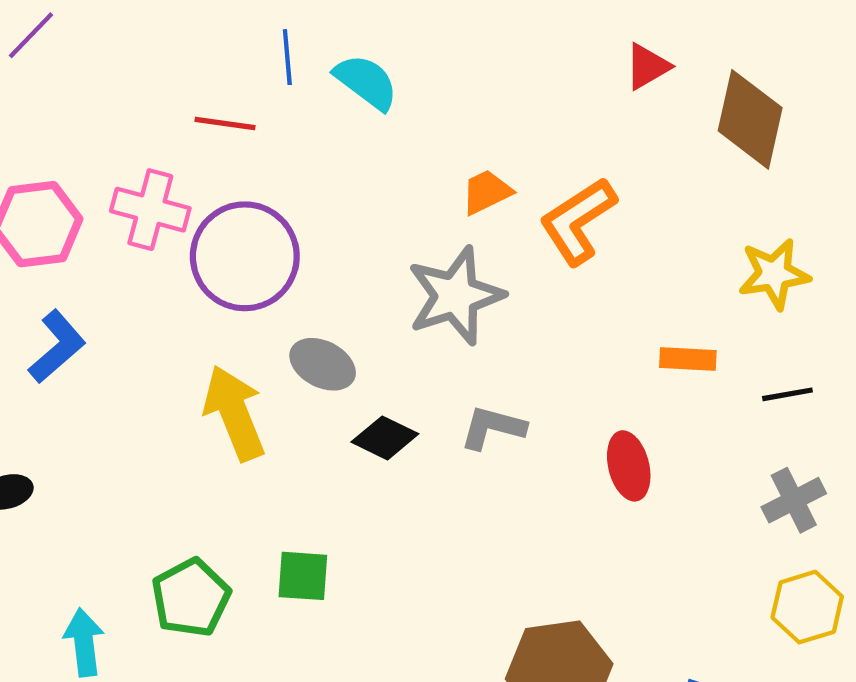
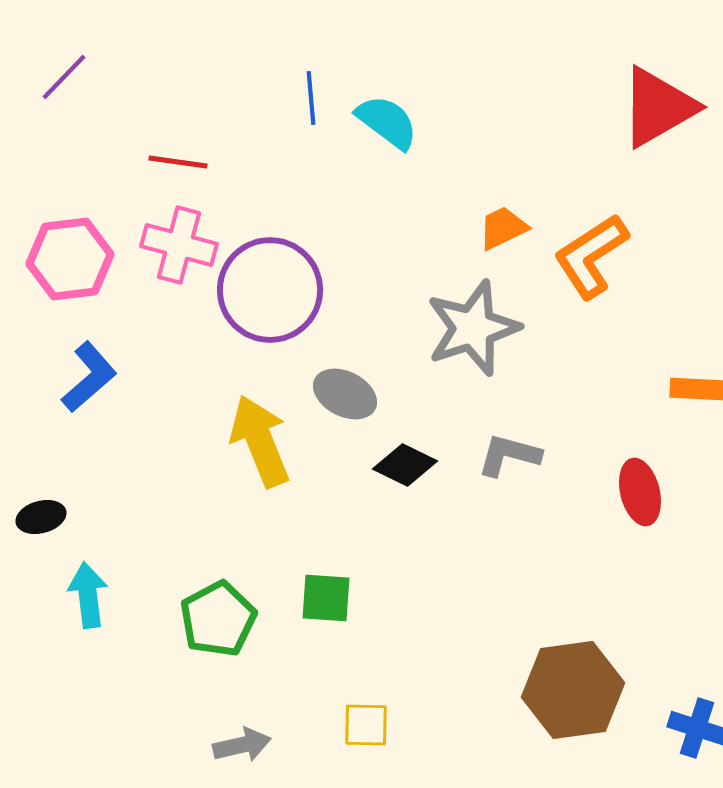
red triangle: (647, 66) -> (658, 107), size x1.8
red line: (225, 123) -> (178, 162), moved
cyan arrow: (84, 642) -> (88, 595), moved

